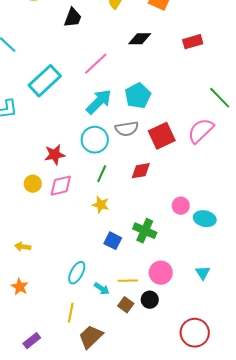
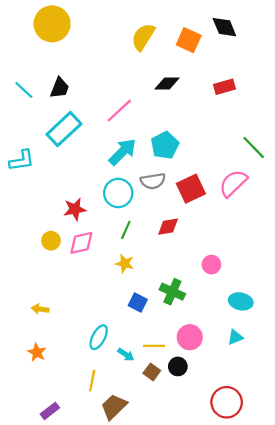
black trapezoid: (73, 18) -> (60, 88), moved
cyan ellipse: (205, 219) -> (241, 301), moved
cyan triangle: (203, 273) -> (235, 337), turned 42

